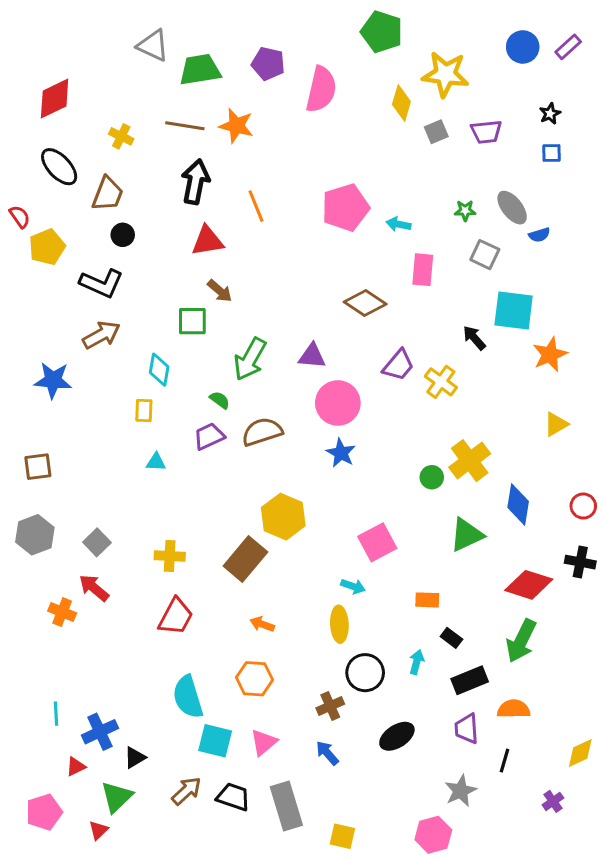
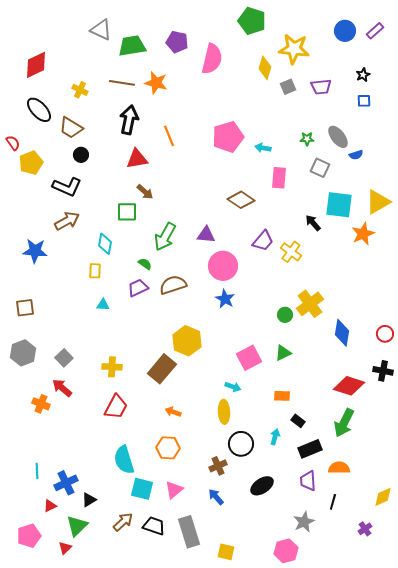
brown trapezoid: (108, 194) -> (71, 128), turned 100
yellow triangle: (556, 424) -> (378, 202), moved, size x1.5
green triangle: (467, 535) -> (283, 353), moved, size x0.7

